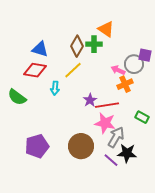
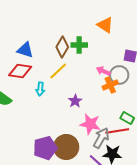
orange triangle: (106, 29) -> (105, 25), moved
gray circle: (134, 64) -> (119, 75), moved
red line: (107, 105) -> (117, 131), moved
purple pentagon: (37, 146) -> (45, 148), moved

